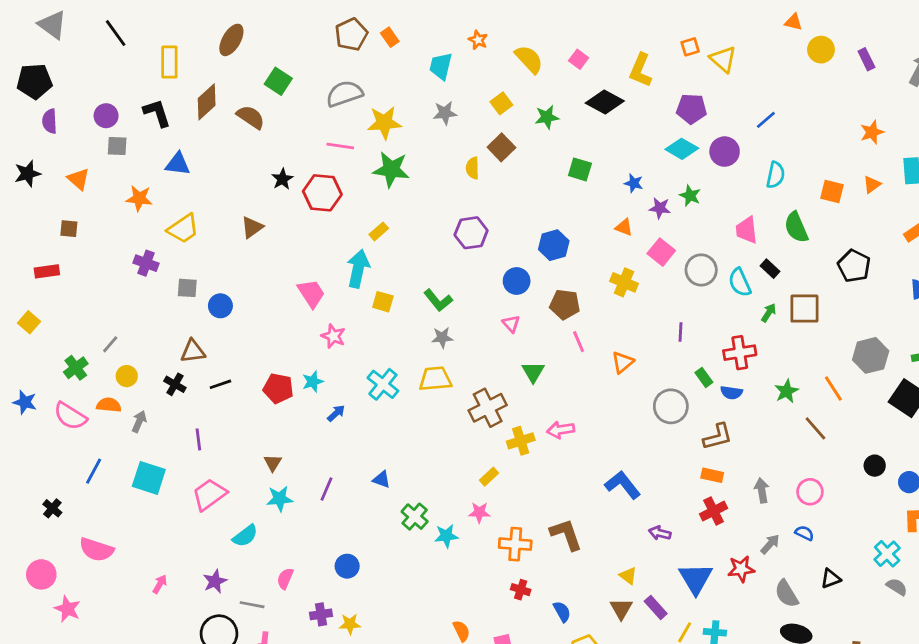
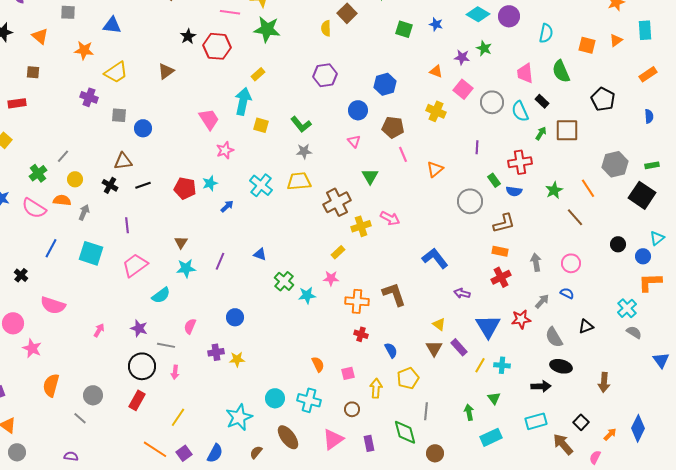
blue star: (634, 183) -> (436, 24), moved
pink star: (333, 336) -> (225, 150), turned 30
pink arrow: (561, 430) -> (390, 218), turned -144
purple star: (215, 581) -> (139, 328), turned -30

